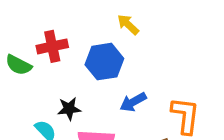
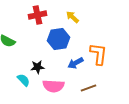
red cross: (52, 46) -> (37, 15), moved
orange L-shape: (185, 116) -> (98, 54), moved

